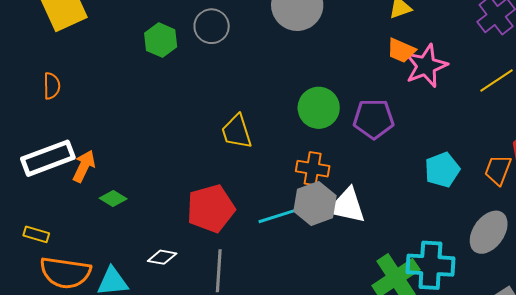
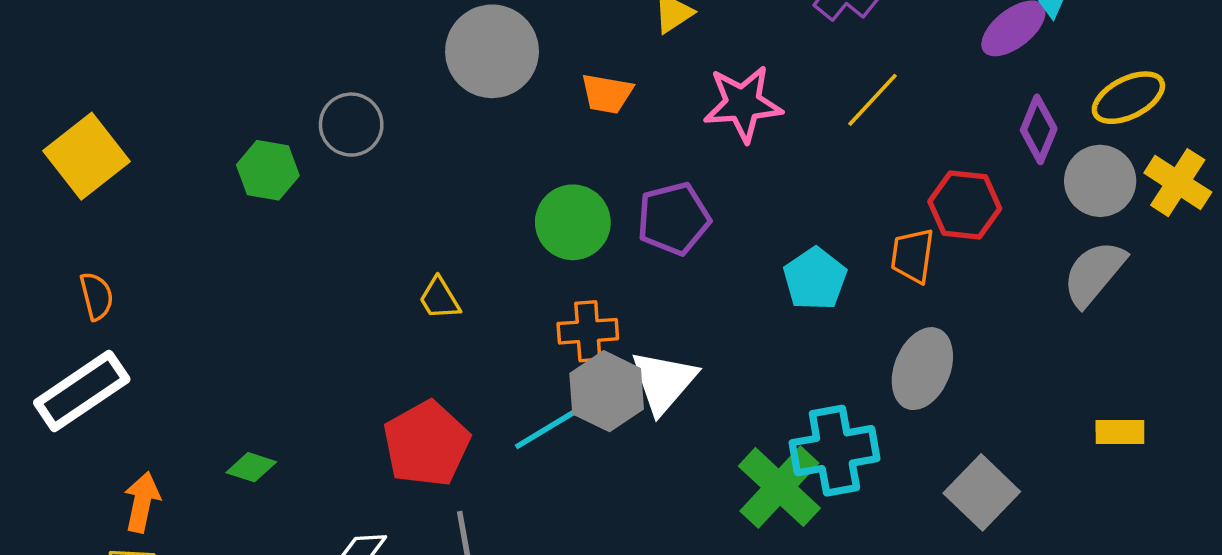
orange trapezoid: (401, 50) -> (607, 94), moved
pink star: (426, 66) -> (743, 104), turned 30
yellow trapezoid: (237, 132) -> (439, 299), size x0.7
white rectangle: (48, 158) -> (82, 391), moved
orange arrow: (84, 166) -> (142, 502), moved
white triangle: (347, 206) -> (664, 382), turned -48

